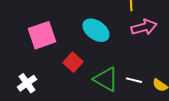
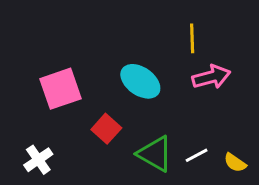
white line: (134, 80) -> (197, 155), turned -42

